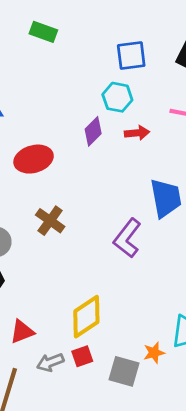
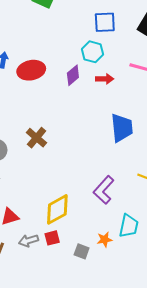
red ellipse: (34, 159) -> (31, 70), moved
purple L-shape: (127, 238) -> (104, 190), moved
gray square: (124, 371) -> (82, 251), size x0.7

